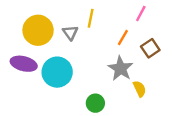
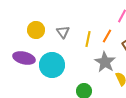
yellow line: (91, 18) -> (88, 39), moved
yellow circle: (38, 30) -> (36, 30), size x0.7

